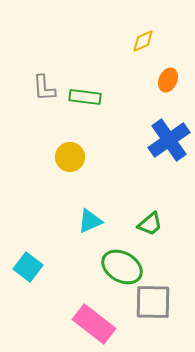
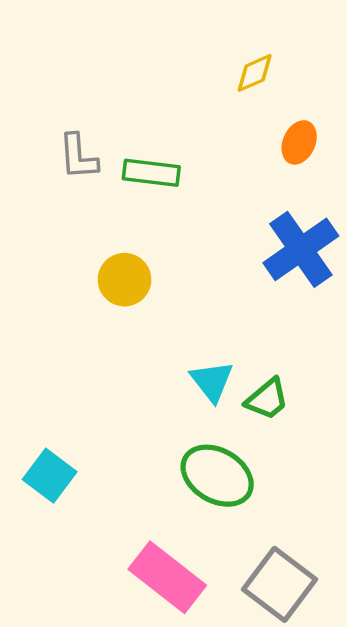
cyan triangle: (90, 221) -> (212, 381), moved, turned -44
gray square: (153, 302) -> (280, 584), moved, turned 36

